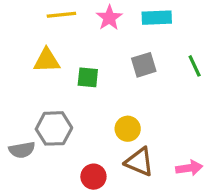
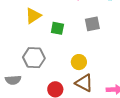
yellow triangle: (47, 60) -> (33, 16), turned -36
gray semicircle: (22, 150) -> (13, 80), moved

